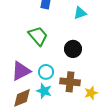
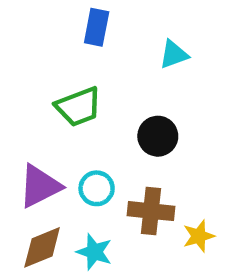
green trapezoid: (38, 36) -> (78, 107), turned 110
cyan star: (44, 91) -> (94, 252), moved

